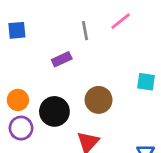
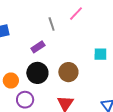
black circle: (54, 111) -> (37, 73), moved
purple circle: (21, 128) -> (25, 100), moved

